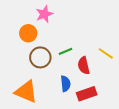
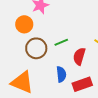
red semicircle: (84, 66) -> (79, 56), turned 30

